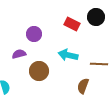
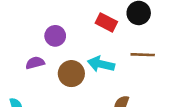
brown line: (99, 64) -> (143, 55), moved
brown circle: (39, 71) -> (71, 74), moved

